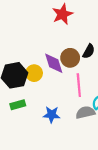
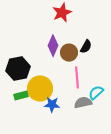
purple diamond: (54, 63) -> (53, 46), moved, turned 40
yellow circle: (34, 73) -> (40, 89), moved, size x1.6

